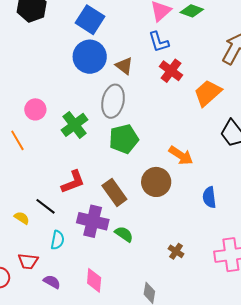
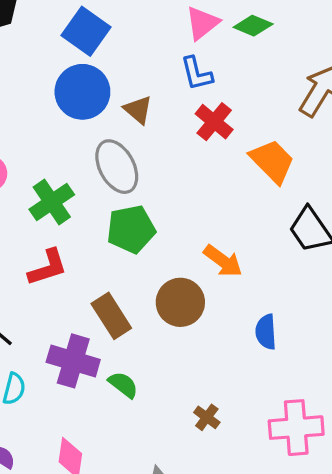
orange trapezoid: (208, 93) -> (272, 161), turned 84
gray ellipse: (113, 101) -> (117, 167), turned -44
red L-shape: (73, 182) -> (48, 267), moved

